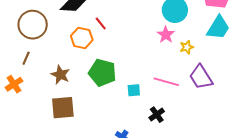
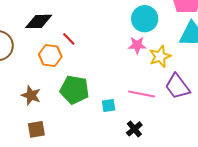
pink star: (166, 35) -> (137, 45), turned -30
yellow star: (187, 47) -> (160, 56), size x1.5
brown square: (63, 108) -> (36, 129), size x0.7

